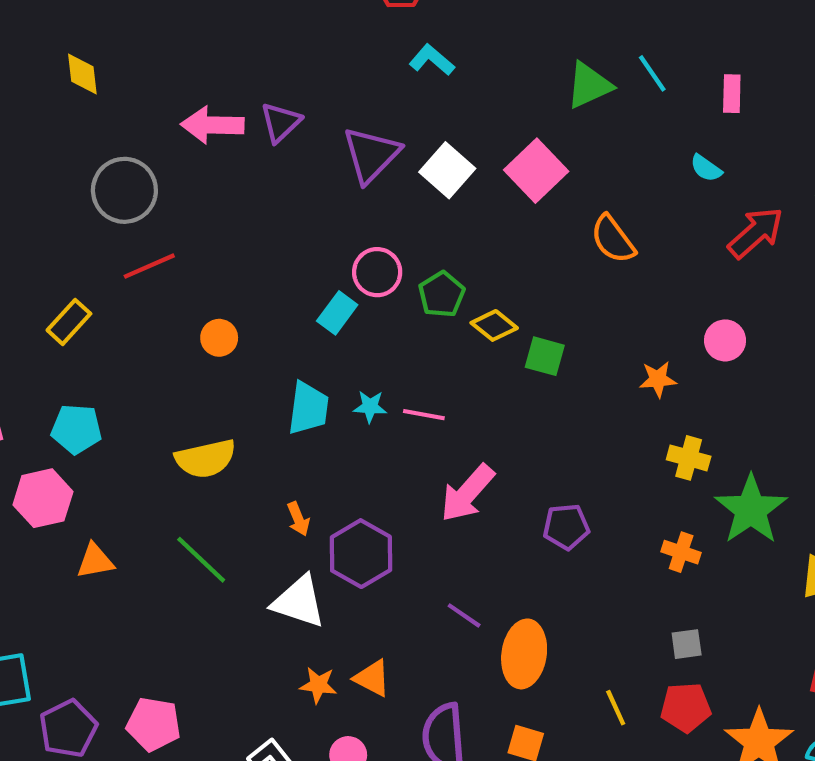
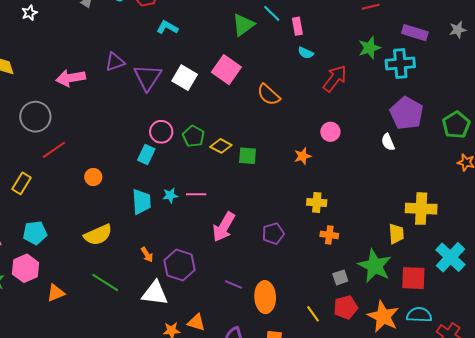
pink rectangle: (732, 94) -> (297, 26), moved
purple triangle: (281, 122) -> (115, 62), moved, turned 35
yellow cross: (689, 458) -> (317, 203), moved
green star: (751, 509) -> (375, 266), moved

